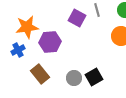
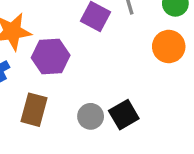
brown rectangle: (40, 74) -> (34, 110), turned 54

